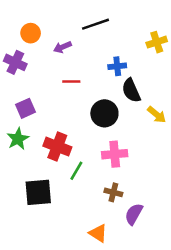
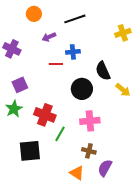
orange circle: (31, 33) -> (34, 14), moved
blue cross: (117, 66) -> (73, 52), moved
orange triangle: (98, 233) -> (77, 173), moved

